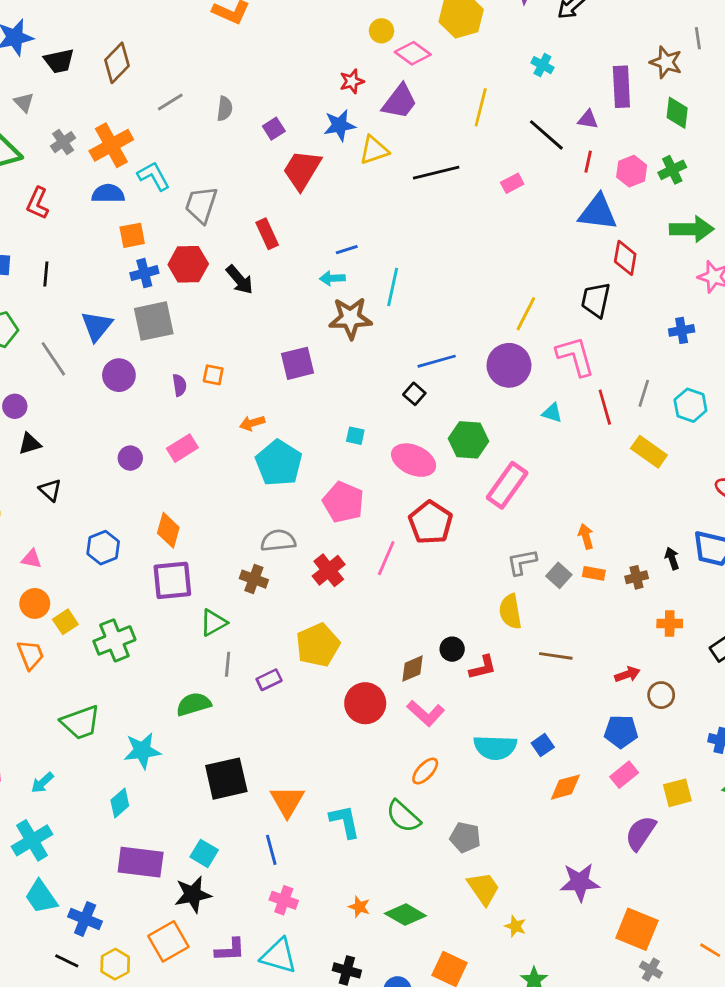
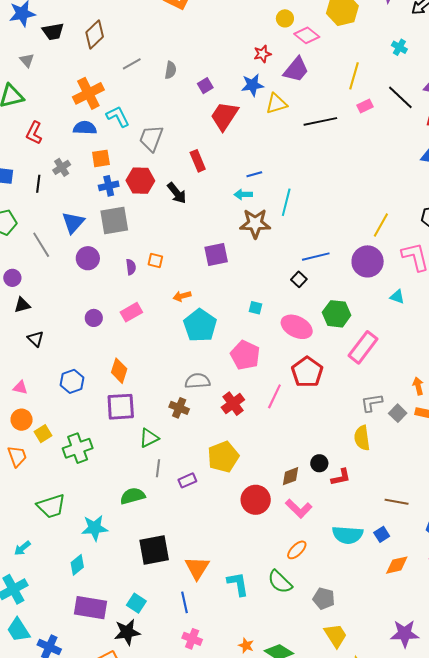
gray cross: (63, 142) -> (62, 167), moved
pink rectangle: (512, 183) -> (365, 106), moved
brown line: (556, 656) -> (397, 502), moved

